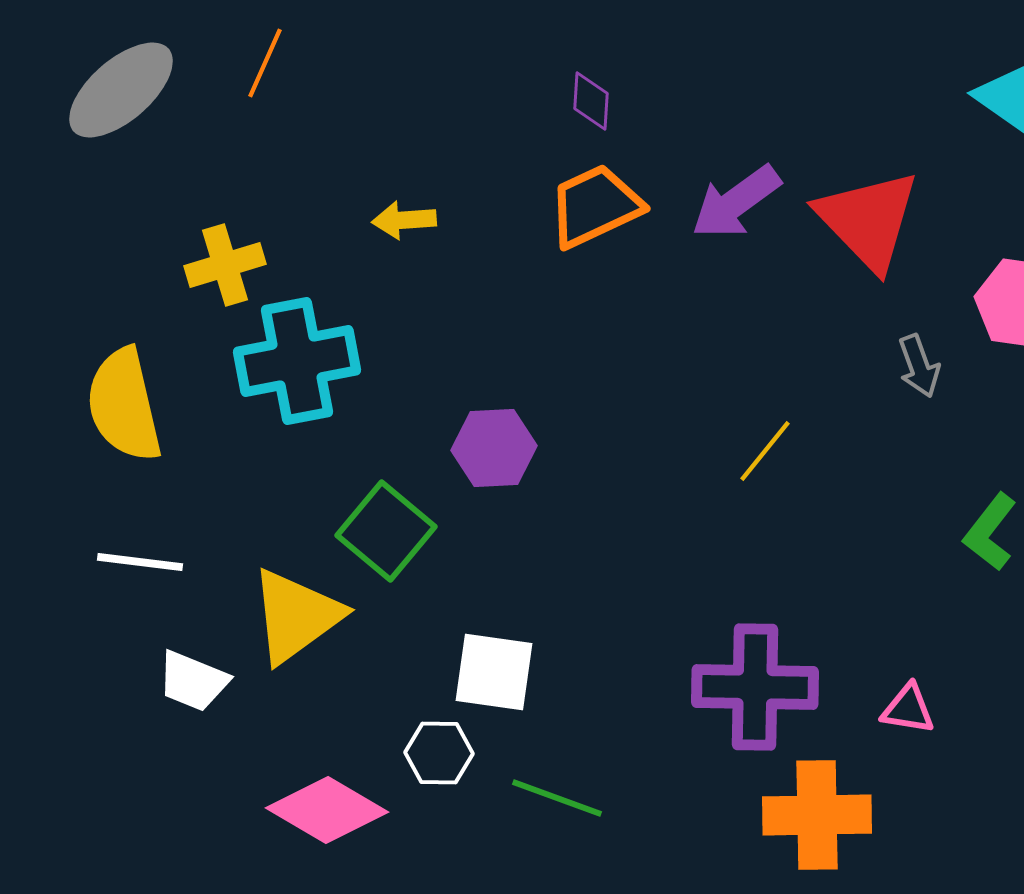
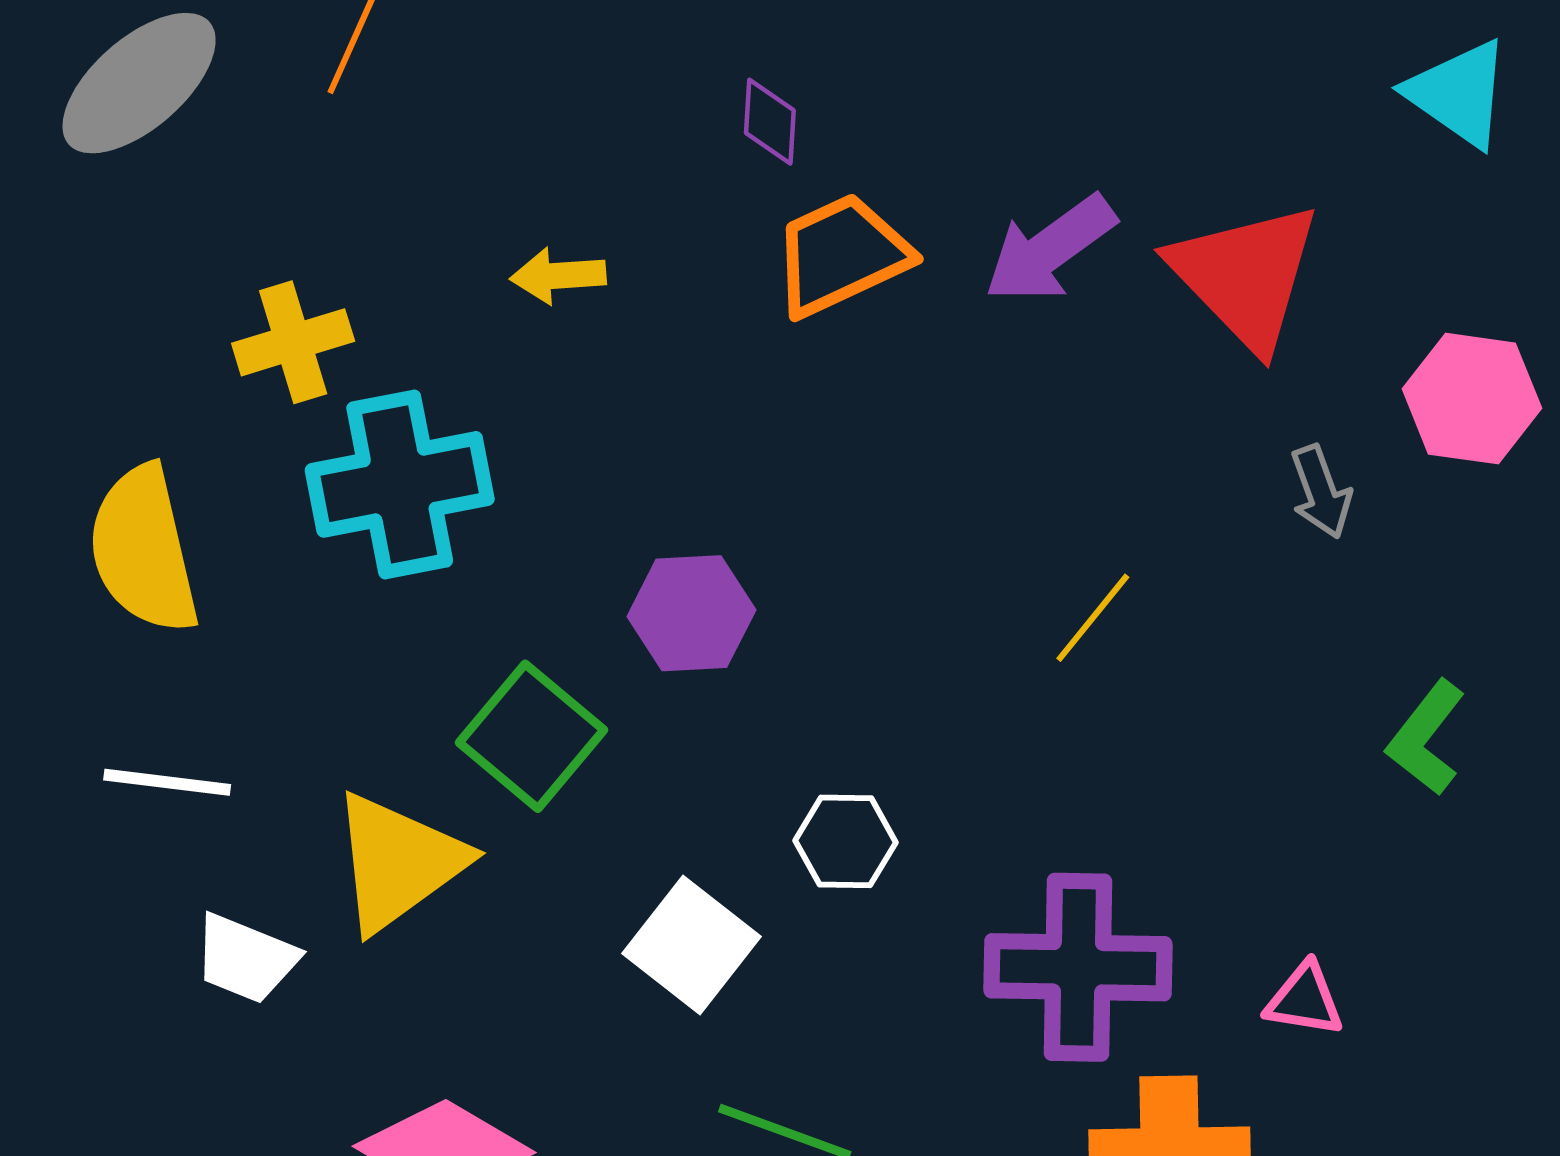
purple diamond: (591, 101) -> (770, 122), moved
white square: (494, 672) -> (691, 945), turned 30
white hexagon: (439, 753) -> (845, 841), moved

